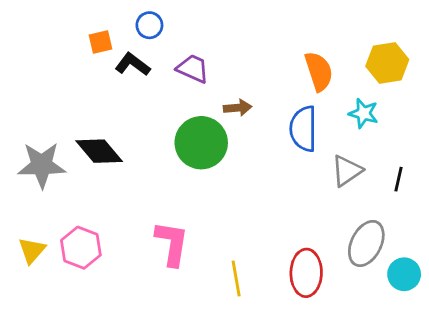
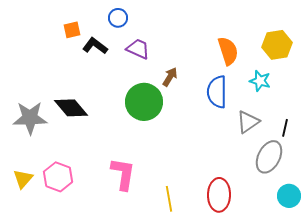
blue circle: (149, 25) -> (118, 18), moved
brown arrow: (238, 108) -> (170, 77), turned -54
gray ellipse: (366, 243) -> (269, 157), moved

